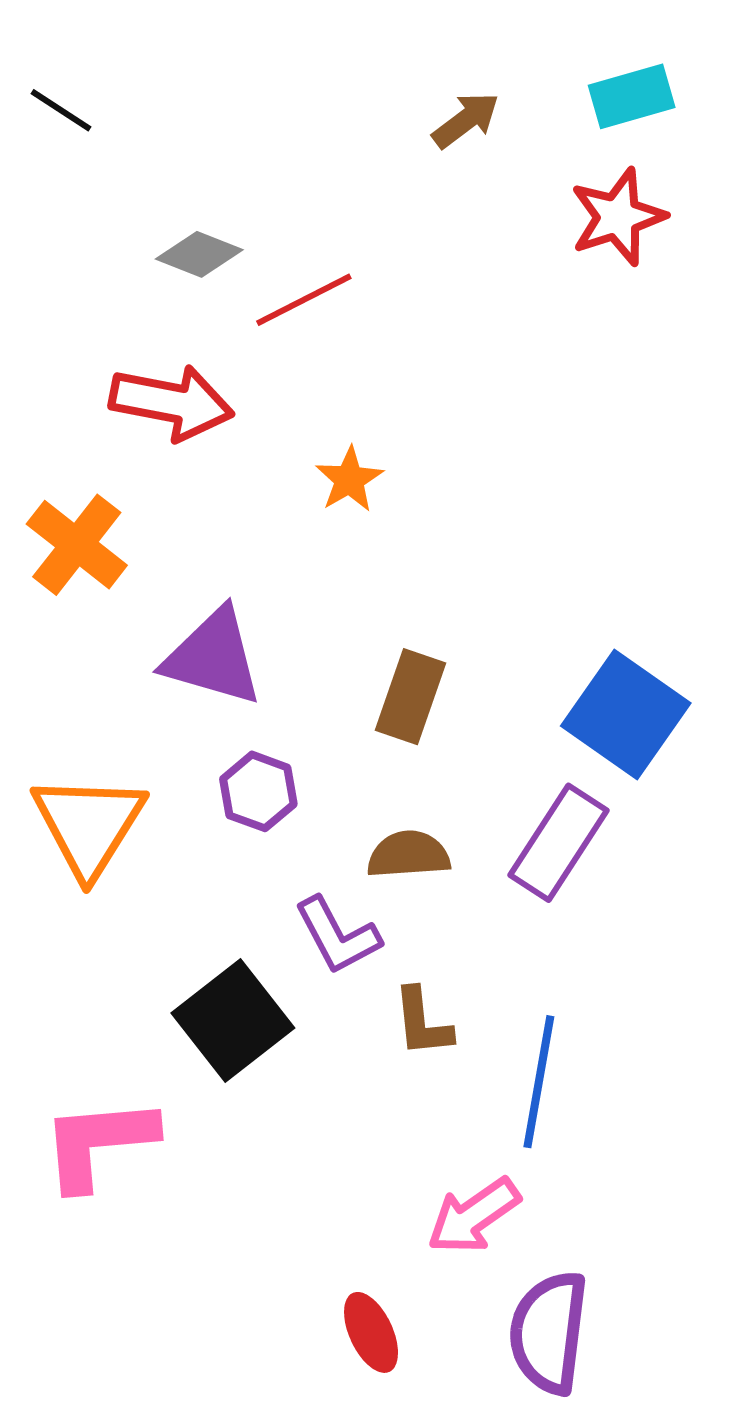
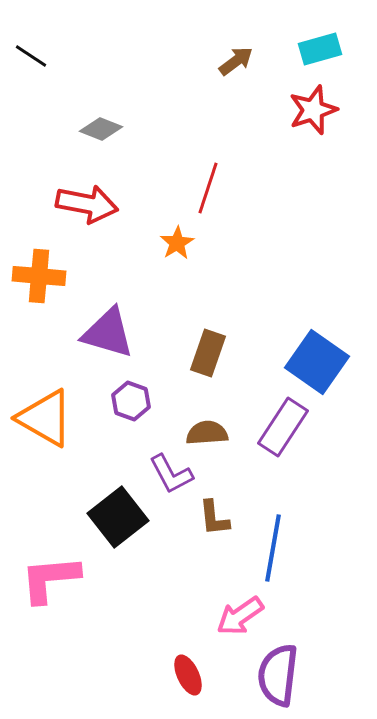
red line: (304, 300) -> (208, 188), moved, turned -45
orange cross: (77, 545) -> (39, 276), turned -33
orange triangle: (89, 825) -> (45, 418), turned -32

